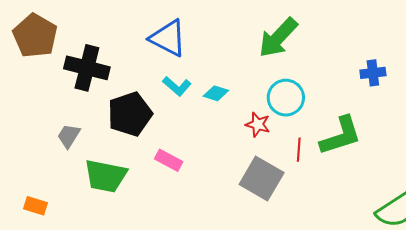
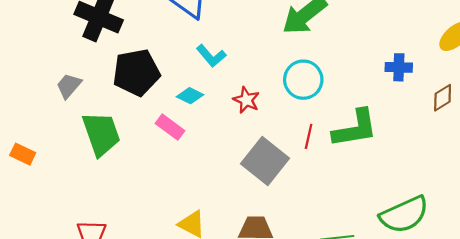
cyan L-shape: (177, 86) -> (211, 56), moved
cyan diamond: (216, 93) -> (190, 96), moved
red star: (258, 124) -> (246, 100), moved
green trapezoid: (106, 176) -> (101, 134), turned -129

